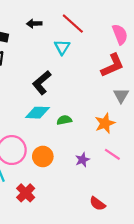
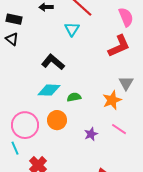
black L-shape: (42, 83) -> (53, 62), turned 80
gray triangle: (121, 95) -> (126, 83), moved
orange circle: (43, 156) -> (57, 120), moved

